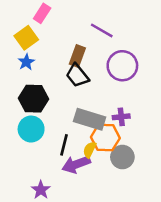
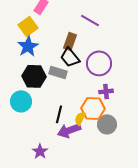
blue star: (26, 62) -> (28, 46), size x1.5
purple circle: (122, 66) -> (99, 63), moved
gray rectangle: (90, 119) -> (58, 72), moved, size x0.7
cyan circle: (31, 129) -> (21, 101), moved

